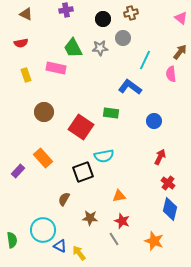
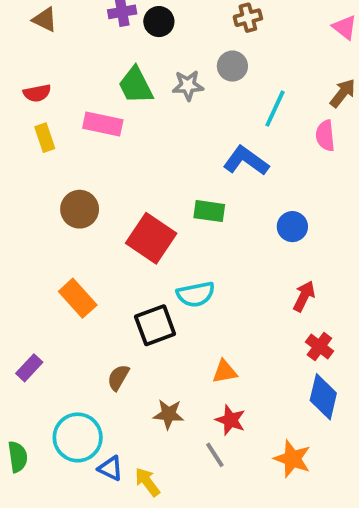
black circle: (103, 19) -> (159, 22), moved
red semicircle: (21, 43) -> (37, 93), moved
purple rectangle: (18, 171) -> (29, 368), moved

